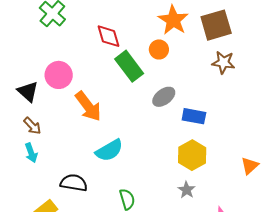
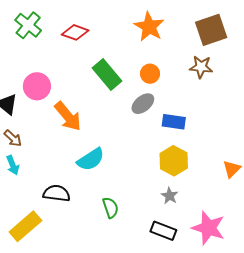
brown square: (216, 25) -> (211, 30), moved
red diamond: (108, 36) -> (75, 32), moved, turned -52
orange circle: (159, 49) -> (150, 74), moved

